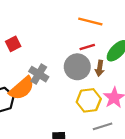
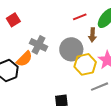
gray circle: (77, 67) -> (71, 49), moved
orange semicircle: (22, 88) -> (24, 59), size x0.7

